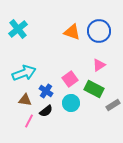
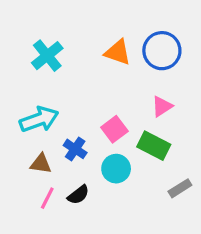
cyan cross: (18, 29) -> (47, 56), moved
gray rectangle: (113, 105) -> (180, 188), moved
black semicircle: (46, 111) -> (78, 195), moved

